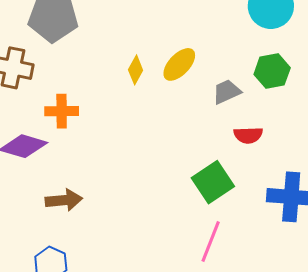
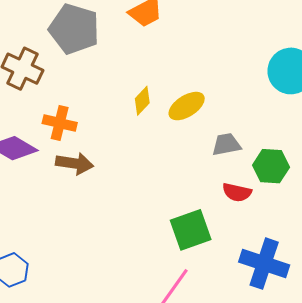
green hexagon: (272, 71) -> (271, 166), moved
brown arrow: (64, 200) -> (74, 163), moved

